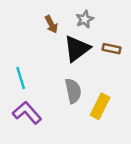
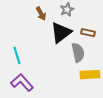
gray semicircle: (73, 91) -> (78, 53), moved
yellow rectangle: (100, 106) -> (90, 75), moved, turned 60

